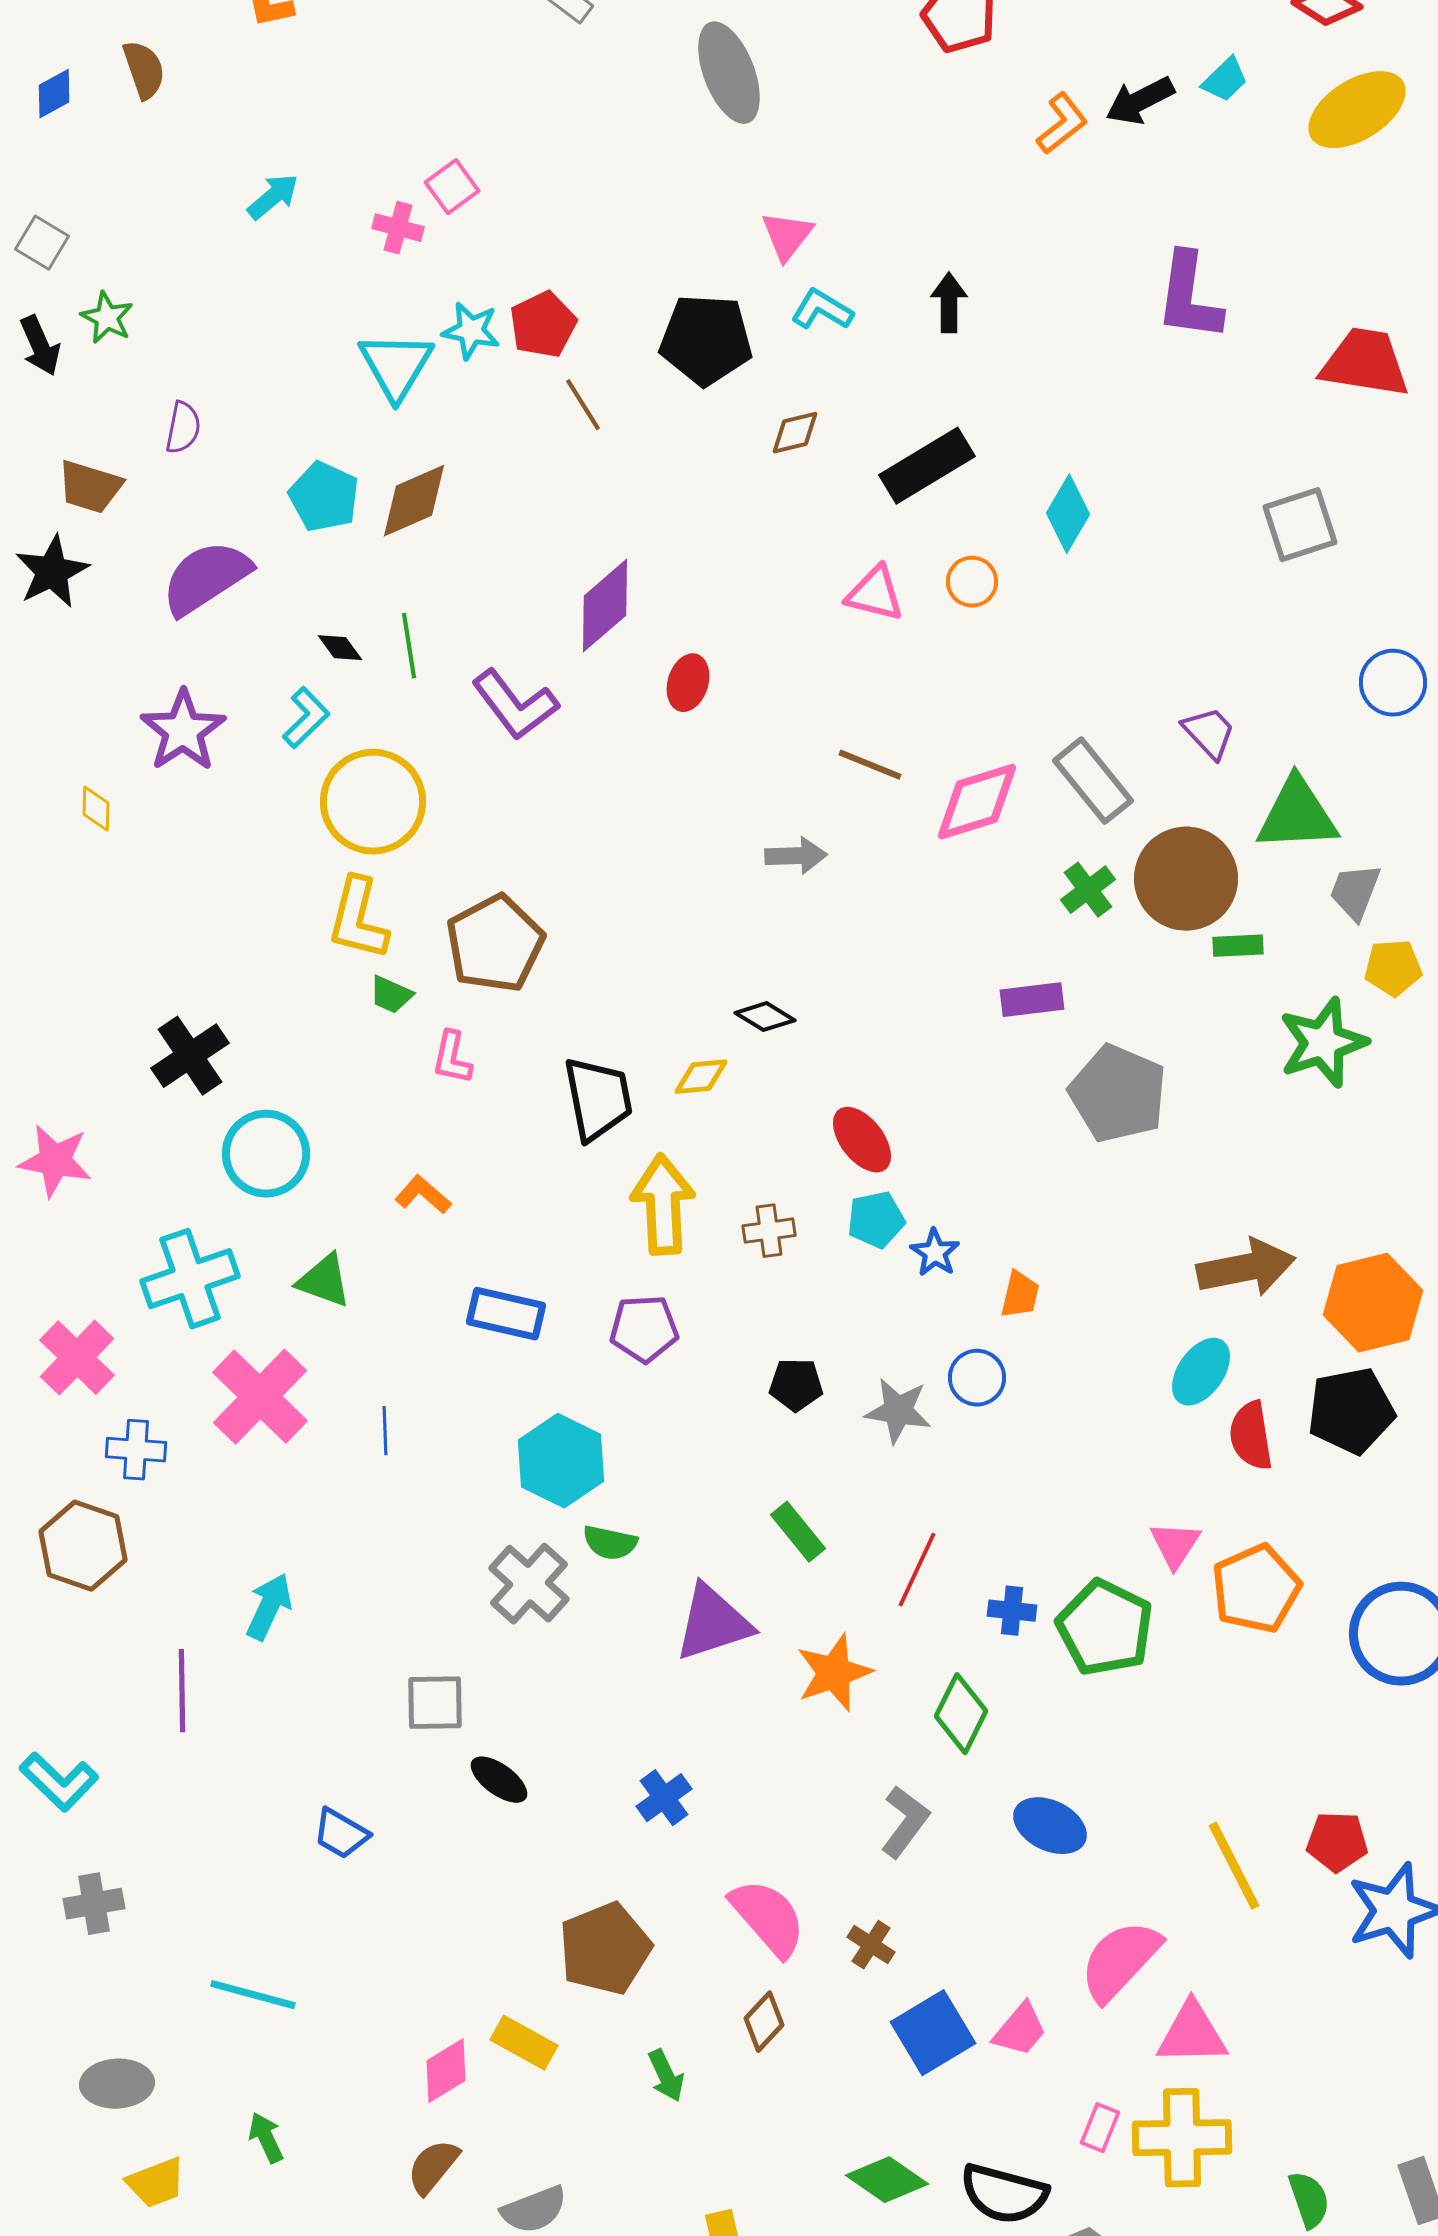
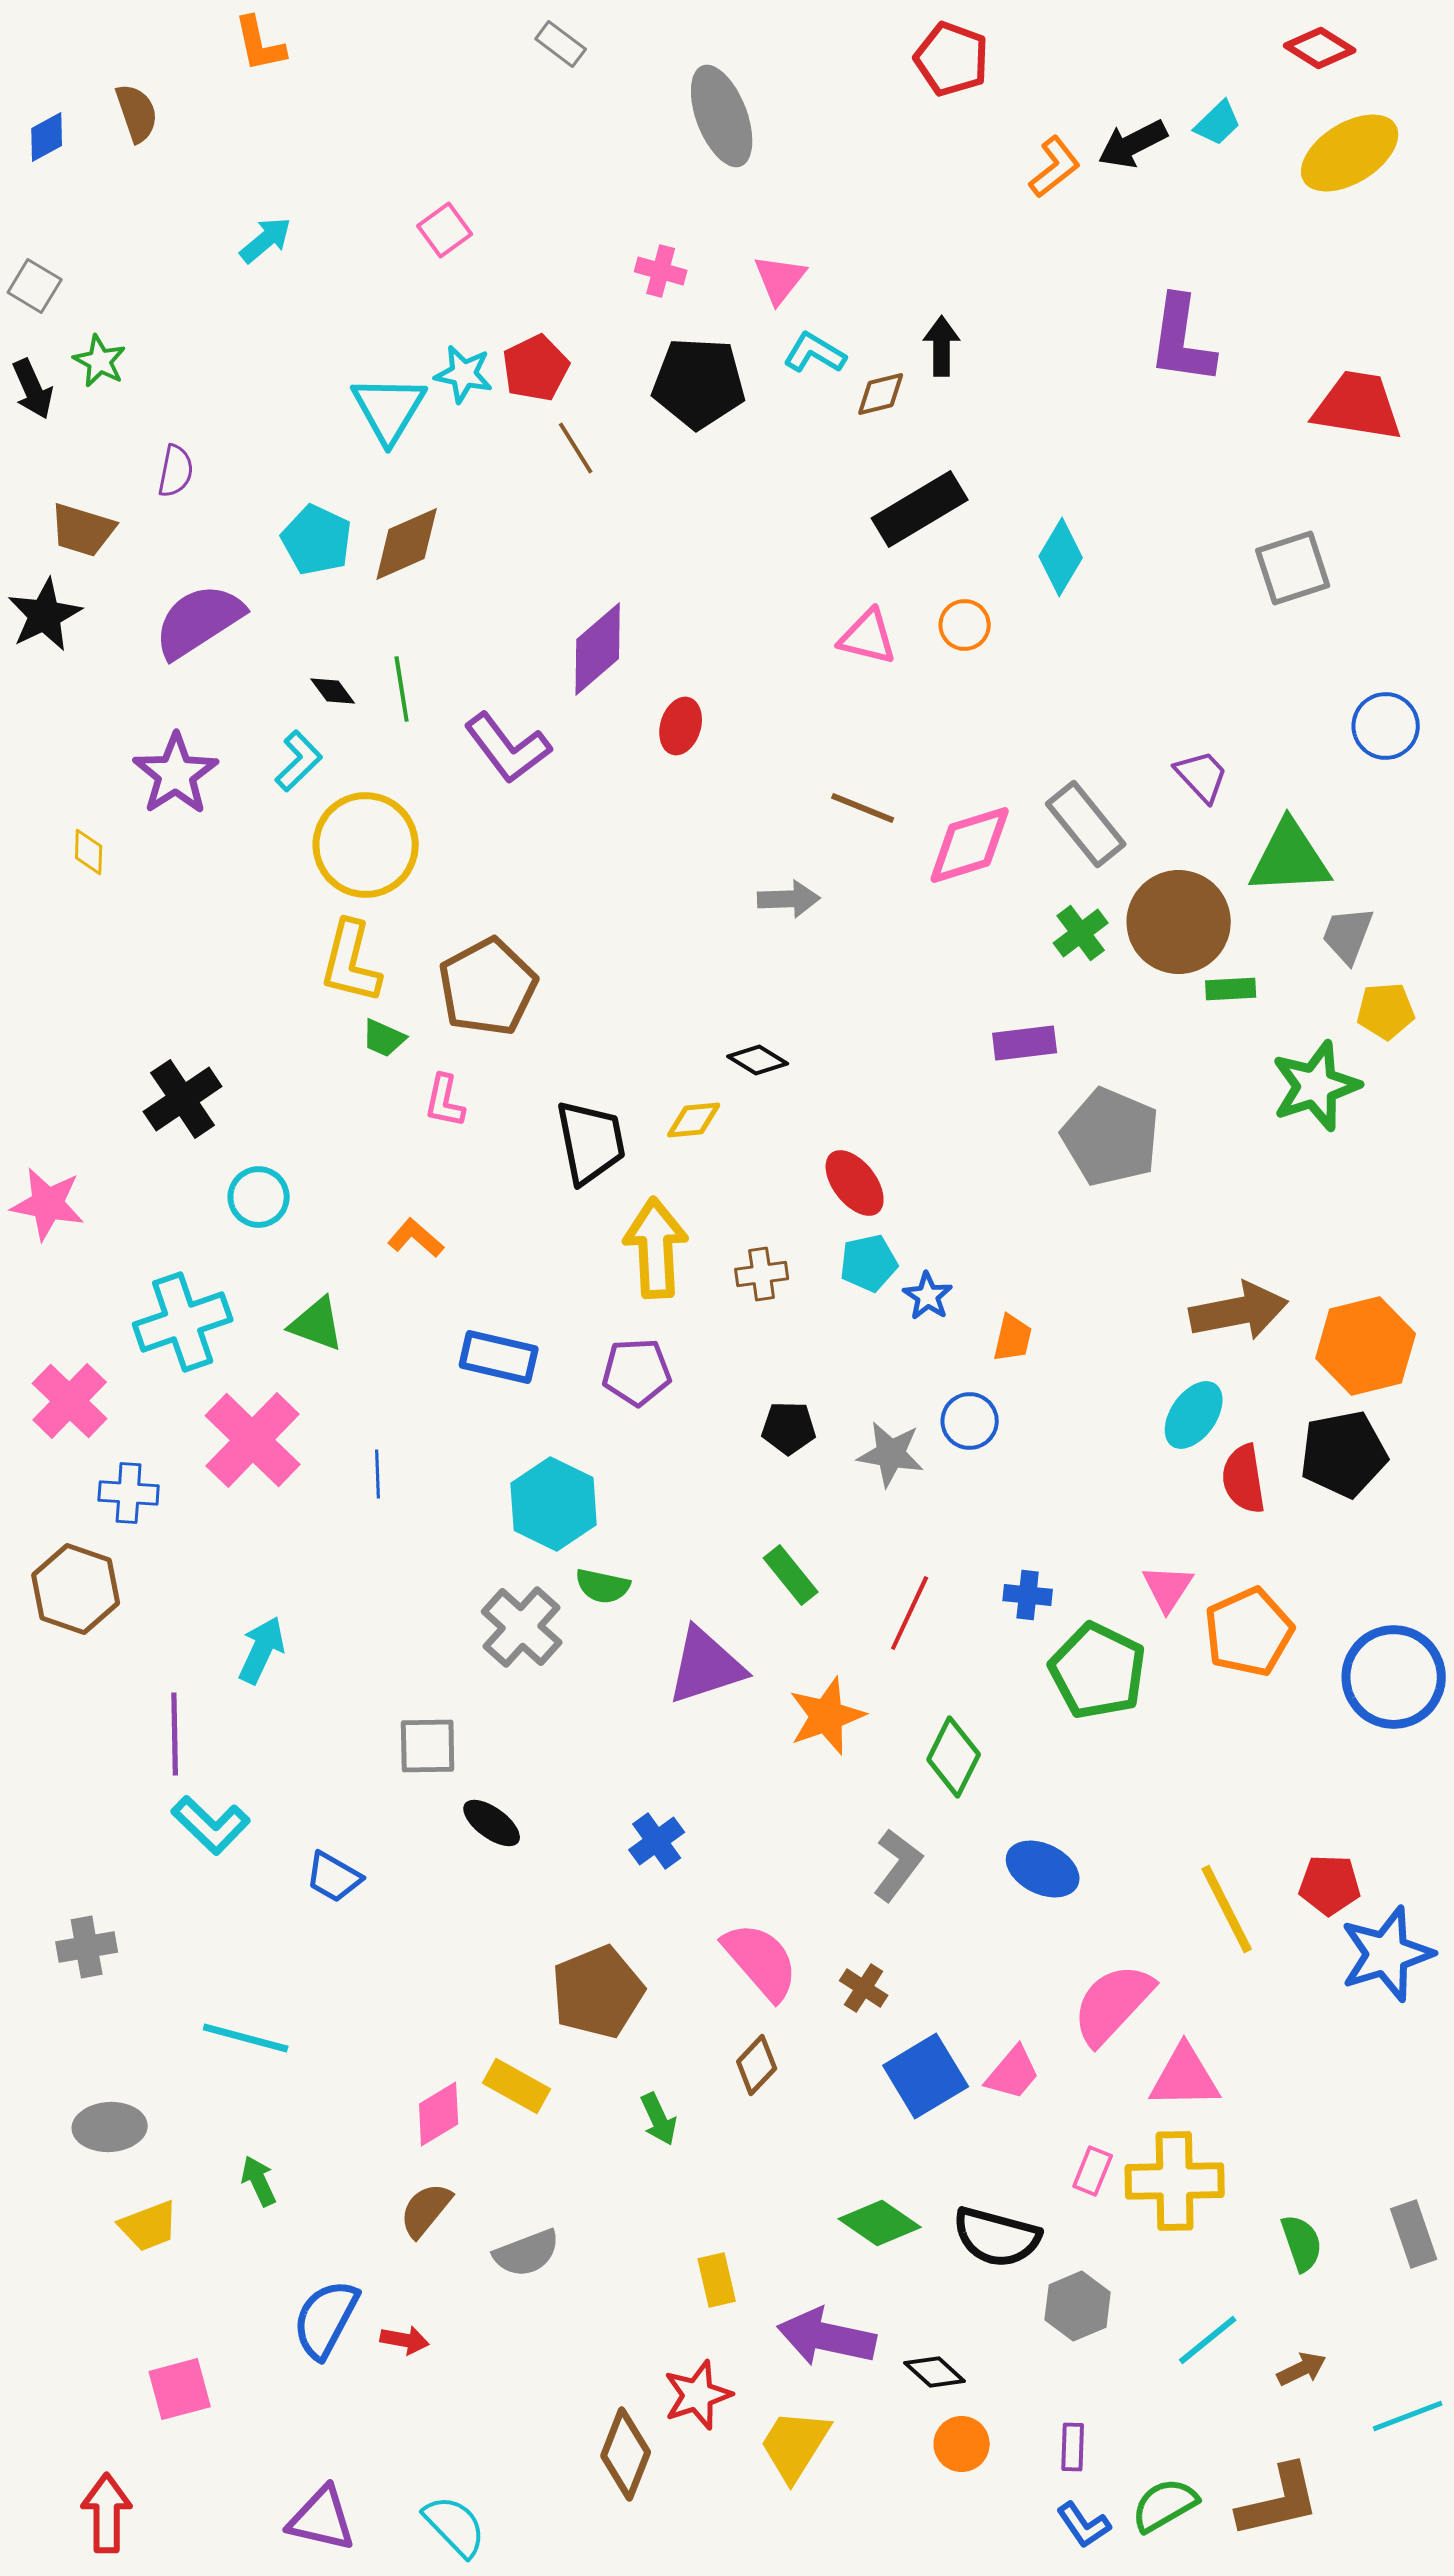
pink cross: (398, 228) -> (661, 271), moved
brown diamond: (795, 433) -> (881, 394), moved
cyan circle: (266, 1154) -> (259, 1197), size x0.7
blue cross: (1012, 1611) -> (1028, 1595), moved
cyan L-shape: (59, 1782) -> (211, 1825), moved

